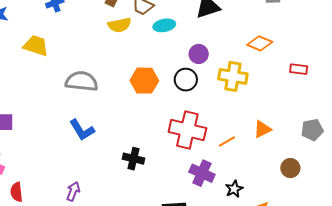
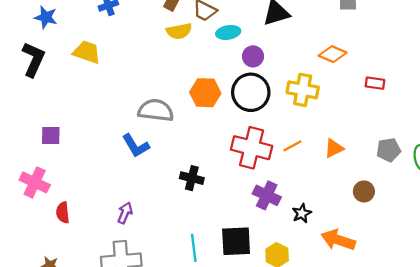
purple circle: (199, 54) -> (253, 56), moved
black circle: (186, 80) -> (251, 92), size x1.5
gray semicircle: (82, 81) -> (156, 110), moved
orange line: (227, 141) -> (292, 146), moved

